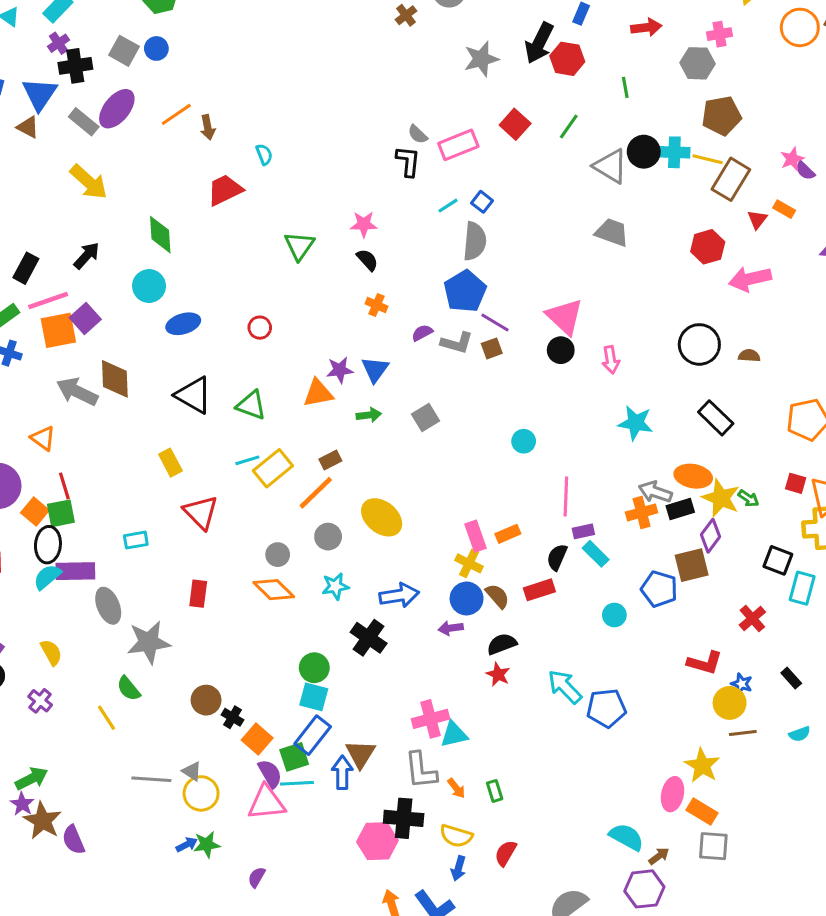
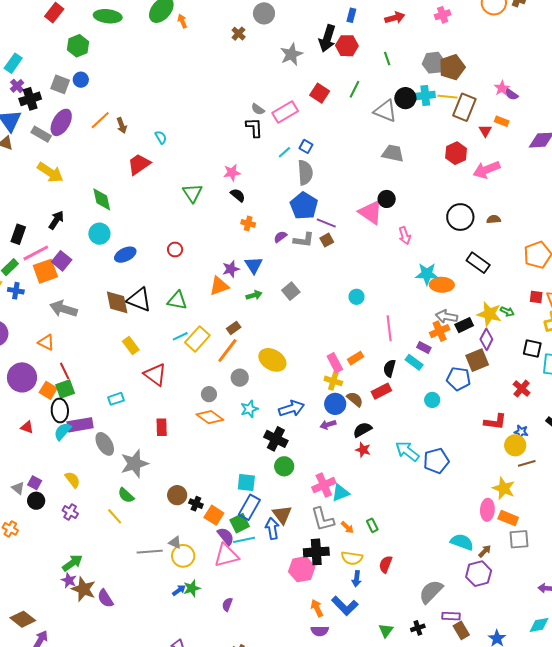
gray hexagon: (698, 63) -> (434, 63), moved
black circle: (561, 350) -> (387, 199), moved
brown diamond: (115, 379) -> (117, 302), moved
orange ellipse: (693, 476) -> (442, 285), moved
purple rectangle: (583, 531) -> (424, 347), moved, turned 48
green circle: (314, 668) -> (284, 466), moved

